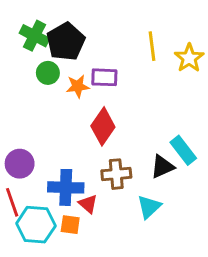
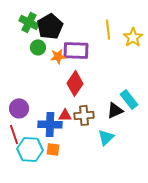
purple rectangle: (104, 77) -> (76, 50), size x1.4
red triangle: (88, 204) -> (65, 115), moved, turned -40

